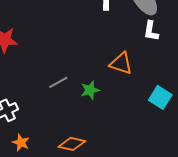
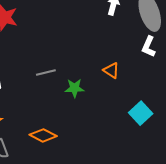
orange triangle: (121, 64) -> (111, 70), size x0.7

